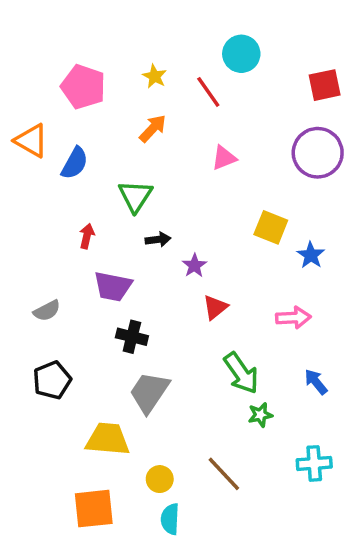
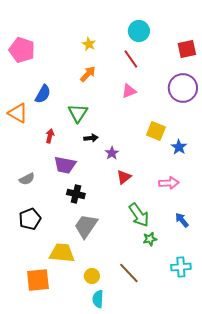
pink pentagon: (83, 87) -> (22, 50), moved
red line: (208, 92) -> (131, 59), moved
orange triangle: (31, 141) -> (18, 113), moved
orange square: (94, 509) -> (38, 280), moved

